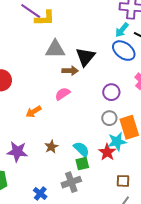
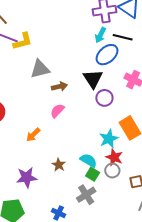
blue ellipse: (124, 51) -> (107, 55), turned -65
black triangle: (85, 57) -> (93, 79), moved
gray circle: (109, 118) -> (112, 171), moved
cyan star: (117, 142) -> (109, 139), moved
green square: (82, 164) -> (93, 174), turned -32

